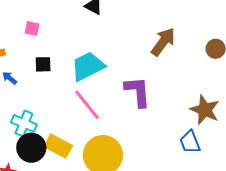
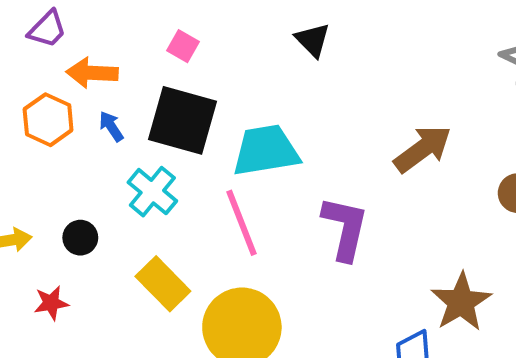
black square: (43, 64) -> (182, 120), size x2.0
cyan cross: (24, 123) -> (152, 192), moved
black circle: (31, 148) -> (80, 238), moved, size x0.6

